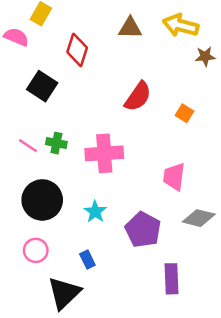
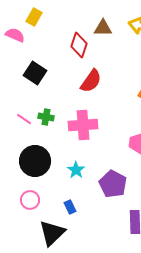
red diamond: (77, 50) -> (79, 45), moved
red semicircle: (138, 96) -> (91, 81), moved

